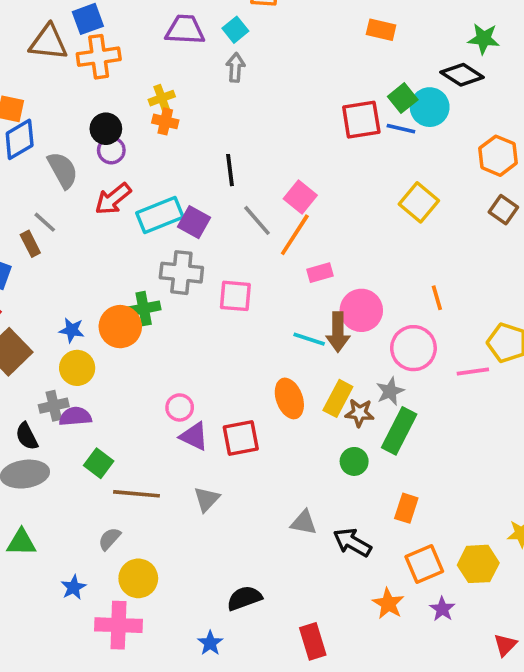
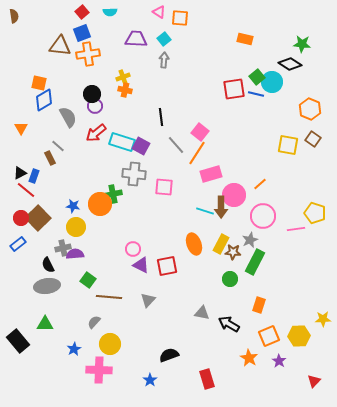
yellow square: (419, 202) -> (288, 145), moved, turned -30
cyan rectangle: (160, 215) -> (122, 142), turned 40
pink rectangle: (320, 273) -> (211, 174), size x1.5
orange line: (437, 298) -> (260, 184), moved, turned 64

